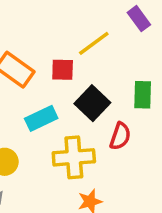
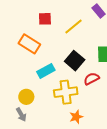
red square: (63, 70) -> (45, 19), moved
red semicircle: (120, 136) -> (91, 79), turned -133

